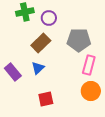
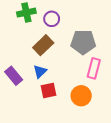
orange circle: (91, 91) -> (81, 96), moved
red square: (46, 99) -> (48, 90), moved

